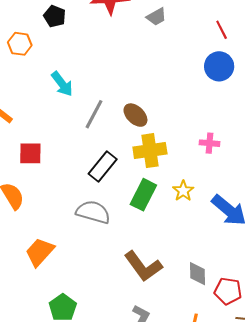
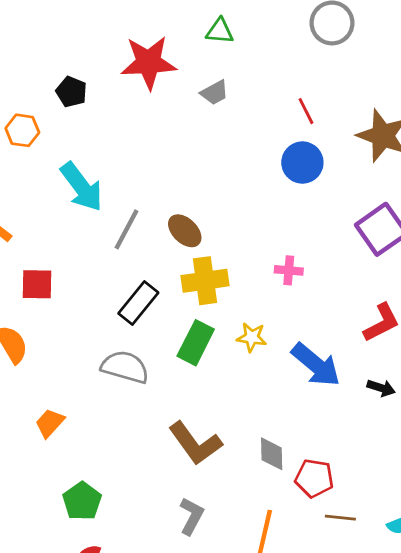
cyan arrow: (62, 84) -> (82, 187), size x1.4
yellow star: (183, 191) -> (252, 337), turned -30
orange trapezoid: (40, 252) -> (50, 423), size x0.7

